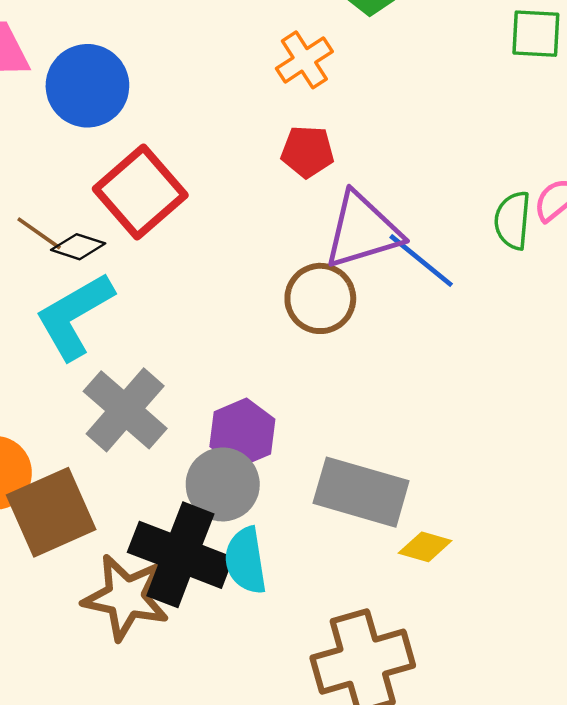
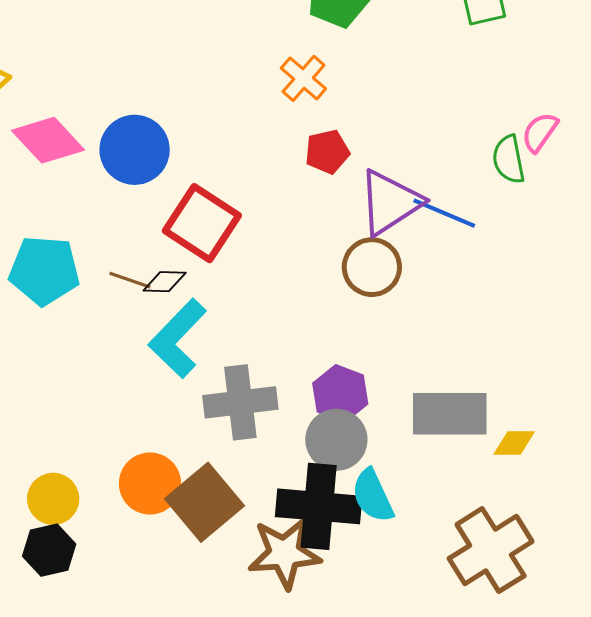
gray cross: (125, 410) -> (240, 402), turned -32

